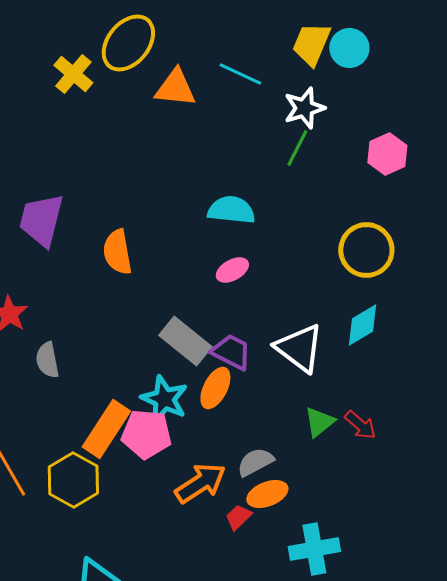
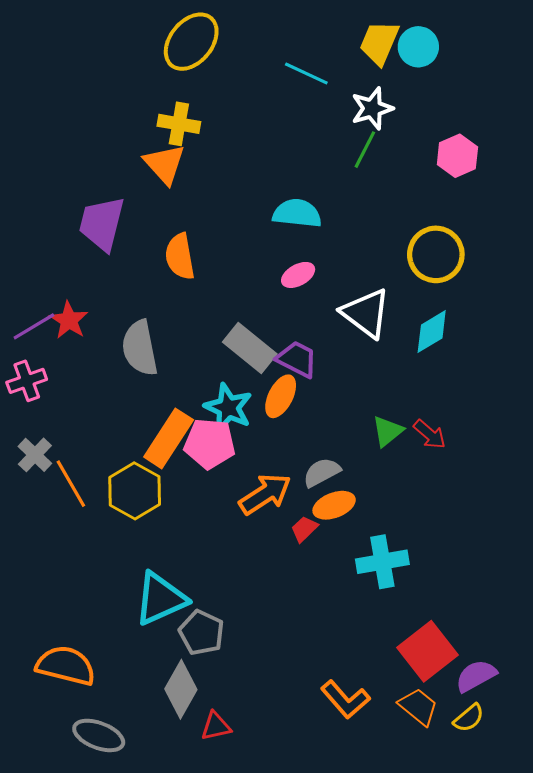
yellow cross: (73, 74) -> (179, 124), moved, turned -30
orange triangle: (175, 88) -> (164, 164), moved, turned 42
white triangle: (299, 348) -> (366, 313), moved
gray semicircle: (47, 360) -> (140, 348), moved, size x1.5

